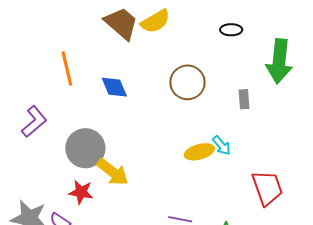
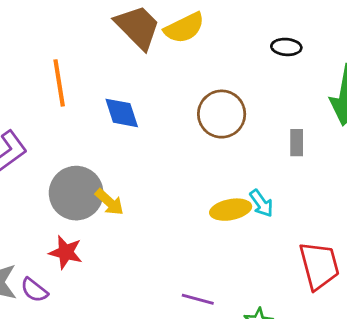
yellow arrow: (113, 172) -> (109, 202), moved, size x0.7

